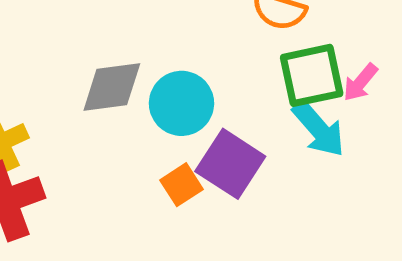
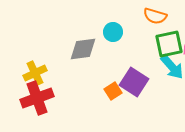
cyan circle: (182, 103) -> (113, 32), moved, size x0.7

